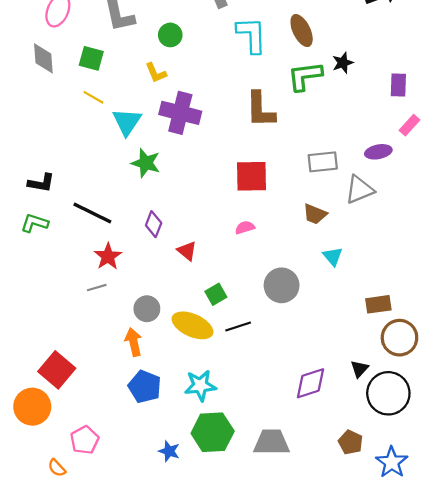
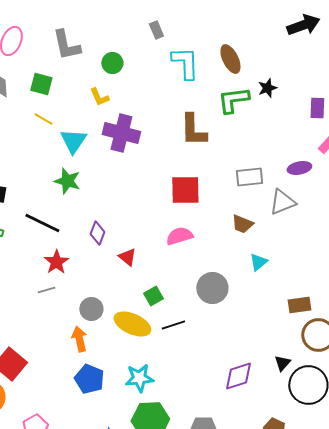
green star: (146, 163) -> (67, 181), moved
pink semicircle: (245, 227) -> (179, 236), size x1.5
cyan triangle: (333, 256) -> (258, 262), turned 30

